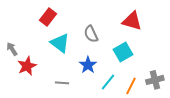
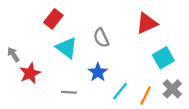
red triangle: (132, 21) -> (147, 23), turned -40
cyan square: (123, 52) -> (163, 58), moved
gray cross: (155, 80) -> (172, 89), turned -30

